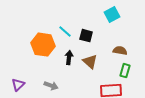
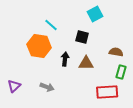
cyan square: (112, 15) -> (95, 14), moved
cyan line: (65, 32) -> (51, 25), moved
brown triangle: (90, 62) -> (86, 63), turned -42

